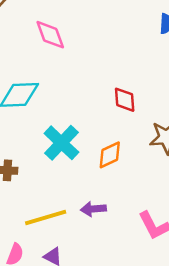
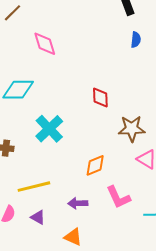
orange diamond: (110, 155) -> (95, 165), moved
purple arrow: (93, 209) -> (78, 203), moved

